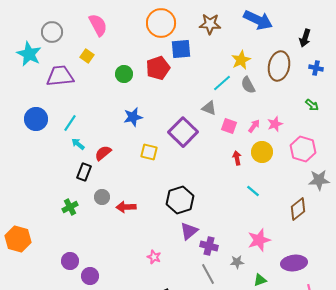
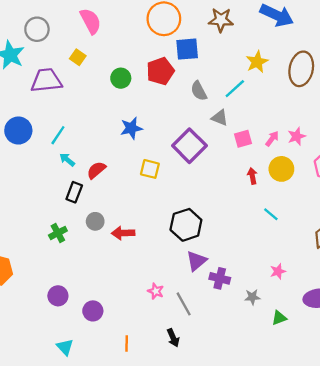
gray semicircle: (248, 85) -> (199, 91), moved
pink square: (229, 126) -> (243, 139), turned -35
pink star: (259, 240) -> (278, 271), size x0.6
gray line: (208, 274) -> (184, 304), moved
purple circle: (90, 276) -> (93, 311), moved

